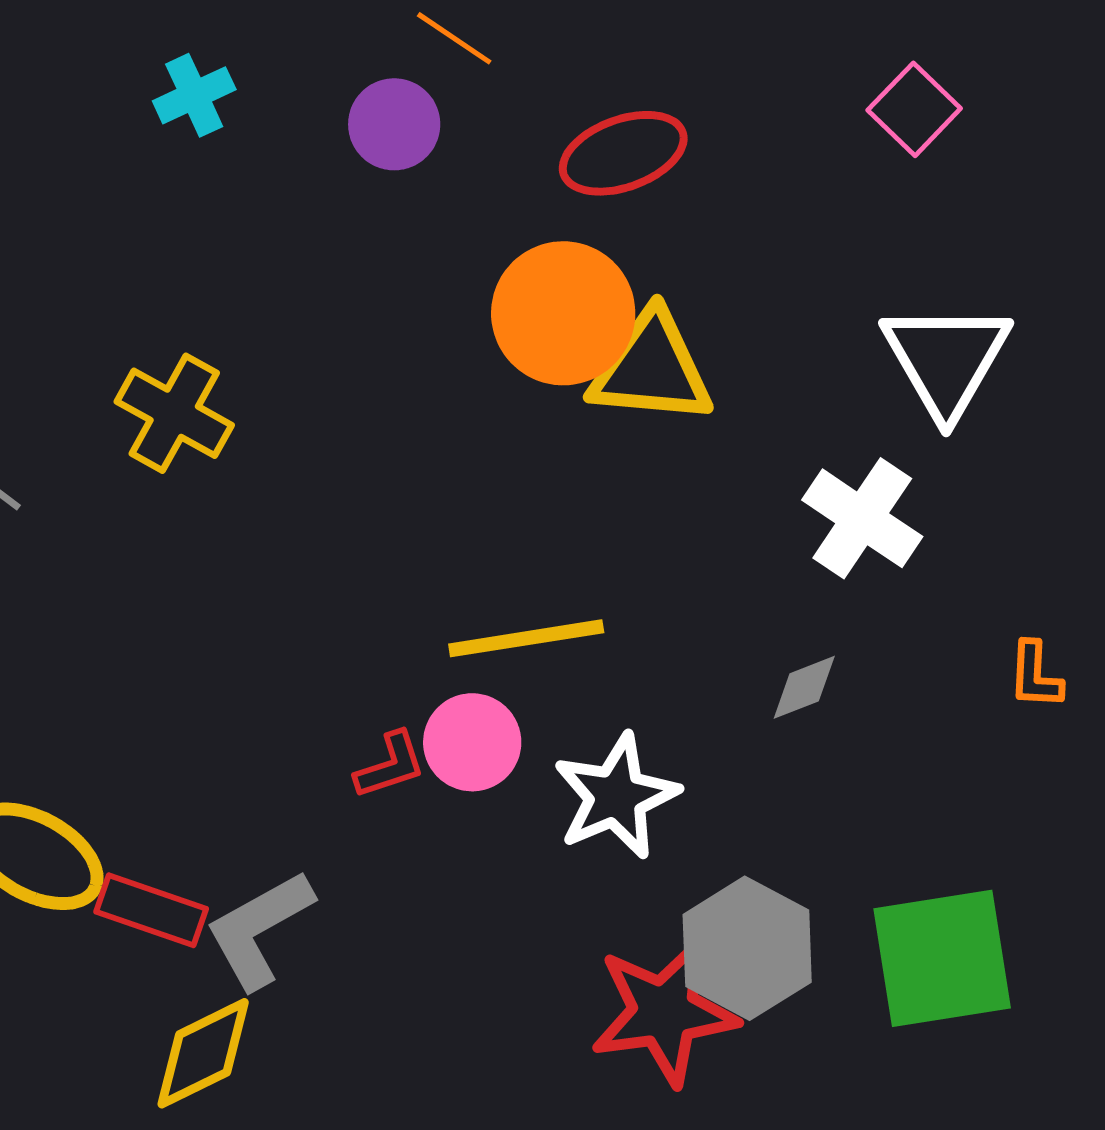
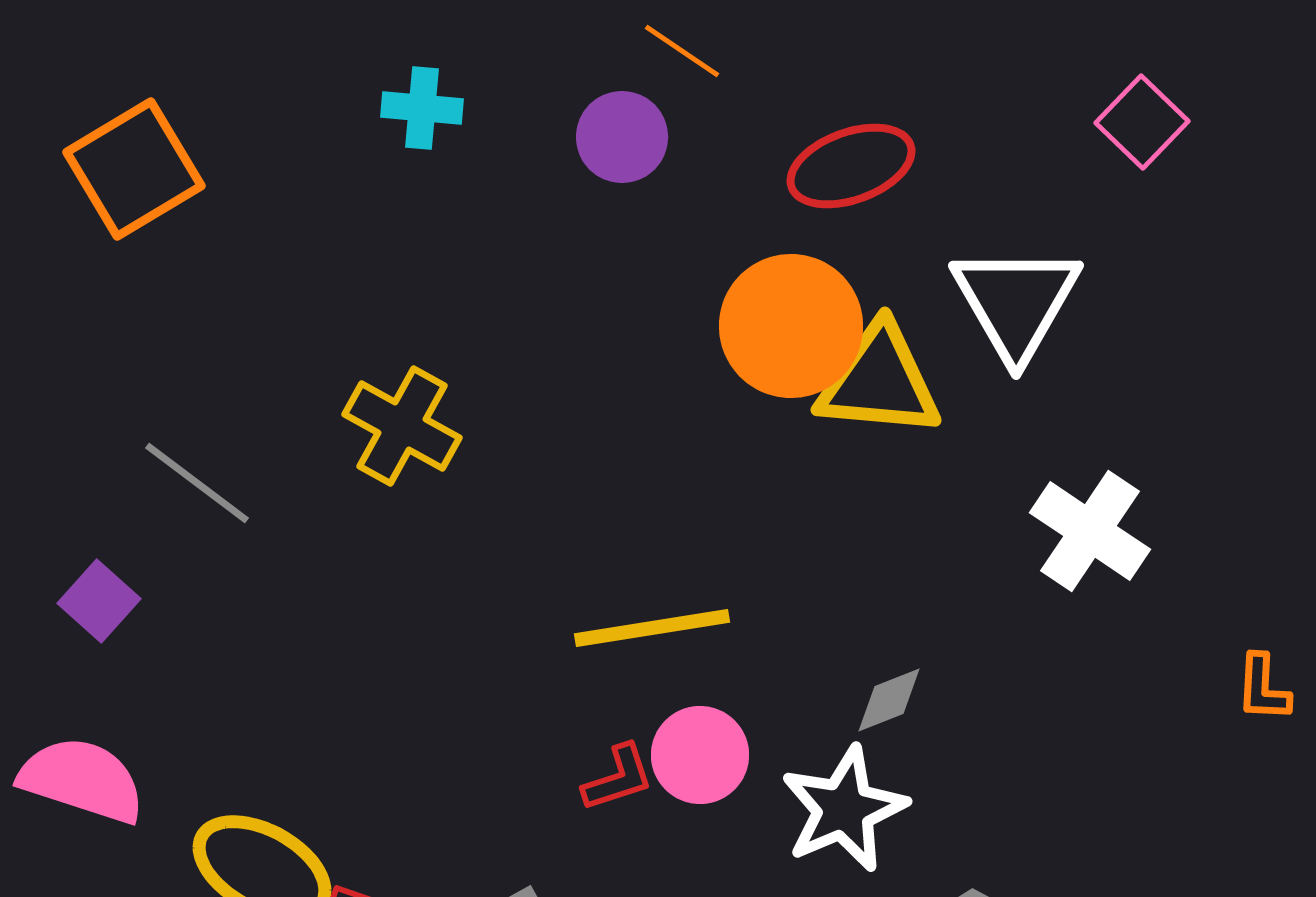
cyan cross: (194, 95) -> (422, 108), turned 30
white triangle: (946, 359) -> (1016, 302), moved
yellow line: (526, 638) -> (652, 628), moved
gray diamond: (804, 687) -> (889, 700), moved

